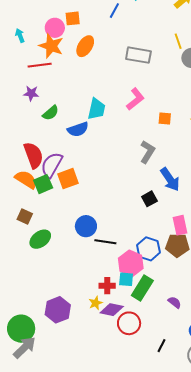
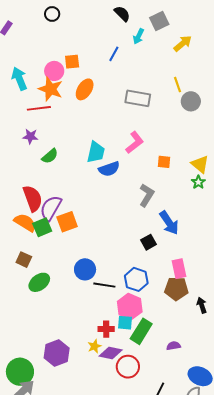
cyan arrow: (20, 36) -> (19, 79), size x1.6
blue semicircle: (78, 129) -> (109, 169), moved
blue hexagon: (148, 249) -> (136, 279), moved
purple semicircle: (175, 302) -> (173, 346), turned -48

